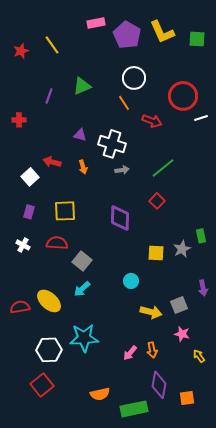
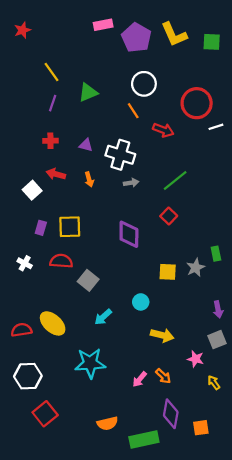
yellow line: (52, 45) -> (52, 72), moved
red star: (21, 51) -> (23, 30), moved
red cross: (19, 120) -> (50, 141), moved
purple rectangle: (29, 212) -> (41, 228), moved
cyan arrow: (82, 289) -> (103, 317), moved
gray square: (179, 305) -> (217, 340), moved
white hexagon: (49, 350) -> (28, 376), moved
orange arrow: (152, 350) -> (163, 376), turned -35

